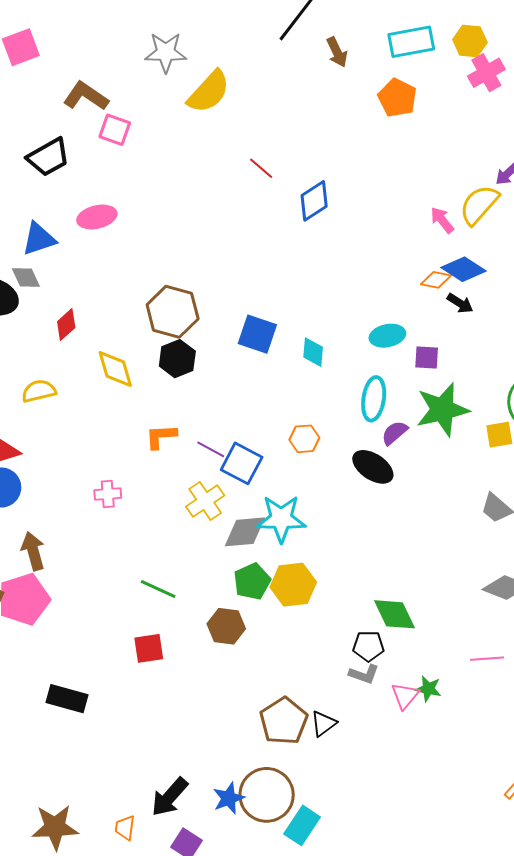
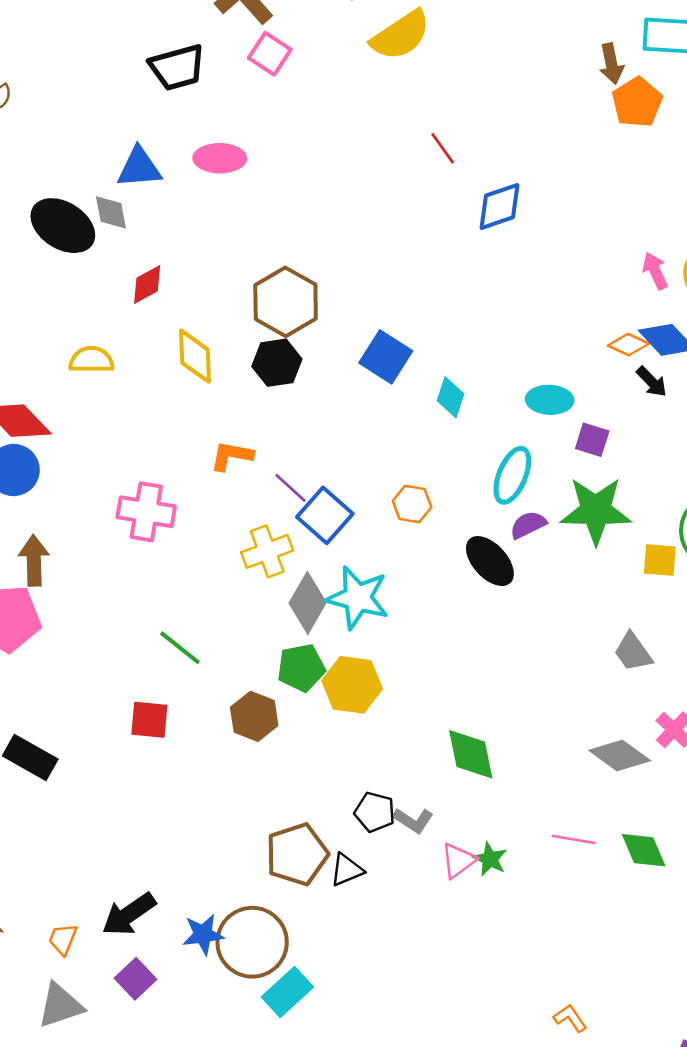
brown arrow: (337, 52) -> (611, 64), moved
pink cross: (108, 494) -> (146, 512), size x1.6
gray diamond: (245, 532) -> (308, 603), turned -69
black pentagon: (368, 646) -> (375, 812), moved

